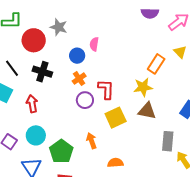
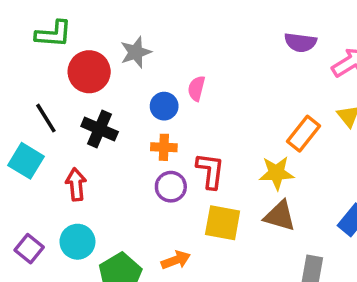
gray star: (59, 27) -> (136, 52), turned 30
orange cross: (79, 79) -> (164, 147), turned 32
yellow square: (116, 118) -> (223, 223), turned 30
orange arrow: (91, 141) -> (176, 260), turned 84

